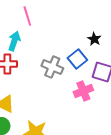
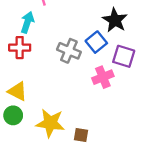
black star: (94, 39) -> (115, 20), size x1.6

